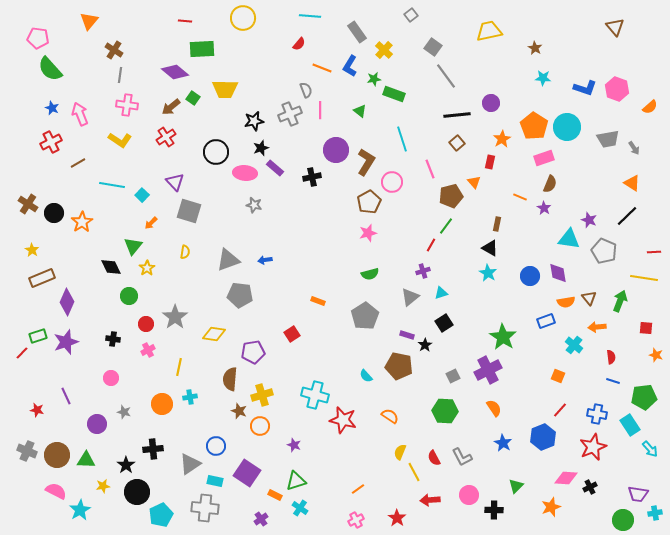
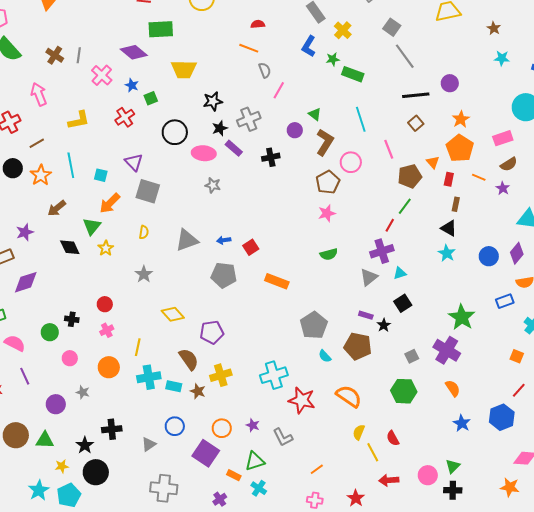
red semicircle: (299, 44) -> (258, 24), turned -136
brown cross: (114, 50) -> (55, 55), moved
orange line: (322, 68) -> (249, 48), moved
green square: (193, 98) -> (151, 98), moved, turned 32
pink cross: (127, 105) -> (102, 75), moved, turned 35
brown arrow: (171, 107) -> (57, 208), moved
blue star: (52, 108) -> (132, 85), moved
pink line: (320, 110) -> (279, 90), turned 30
green triangle: (360, 111) -> (315, 114), moved
gray cross: (290, 114) -> (249, 119), moved
orange pentagon: (534, 126) -> (460, 148), moved
yellow L-shape: (120, 140) -> (79, 120), turned -45
purple circle: (336, 150) -> (295, 130), size x0.6
red rectangle: (490, 162) -> (449, 179), moved
brown semicircle: (550, 184) -> (509, 164), turned 36
cyan line: (112, 185) -> (71, 165), turned 70
cyan square: (142, 195) -> (101, 175), turned -32
black circle: (54, 213) -> (13, 168), moved
orange star: (82, 222) -> (41, 175), moved
orange arrow: (151, 223) -> (110, 203), size x1.6
purple cross: (423, 271) -> (382, 251), size x1.6
purple diamond: (558, 273) -> (517, 253), turned 50
gray pentagon: (240, 295) -> (224, 275), moved
green circle: (129, 296) -> (50, 332), moved
orange rectangle: (318, 301) -> (277, 281), size x1.6
purple diamond: (67, 302) -> (26, 282), turned 48
gray pentagon: (365, 316) -> (314, 325), moved
gray star: (175, 317) -> (144, 274), moved, size x0.7
yellow diamond: (214, 334) -> (173, 314), turned 40
red square: (292, 334) -> (251, 247), moved
purple star: (66, 342) -> (25, 232), moved, size x0.7
purple cross: (488, 370) -> (447, 350), turned -32
brown semicircle: (230, 379) -> (189, 359), turned 140
cyan cross: (315, 395) -> (274, 375), turned -32
cyan cross: (190, 397) -> (149, 377), size x1.6
orange circle: (162, 404) -> (109, 367), moved
orange semicircle: (390, 416) -> (349, 396), size x1.5
orange circle: (260, 426) -> (222, 428), moved
gray L-shape: (462, 457) -> (283, 437), moved
gray triangle: (190, 464) -> (149, 444), size x0.7
cyan rectangle: (215, 481) -> (174, 386), moved
green triangle: (516, 486) -> (453, 466), moved
pink semicircle: (56, 491) -> (15, 343), moved
orange star: (551, 507) -> (510, 487), turned 30
cyan pentagon: (161, 515) -> (69, 495), moved
pink cross: (356, 520) -> (315, 500), turned 35

